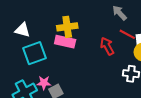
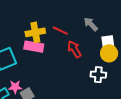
gray arrow: (120, 13) -> (91, 24), moved
red line: (127, 34) -> (60, 31), moved

